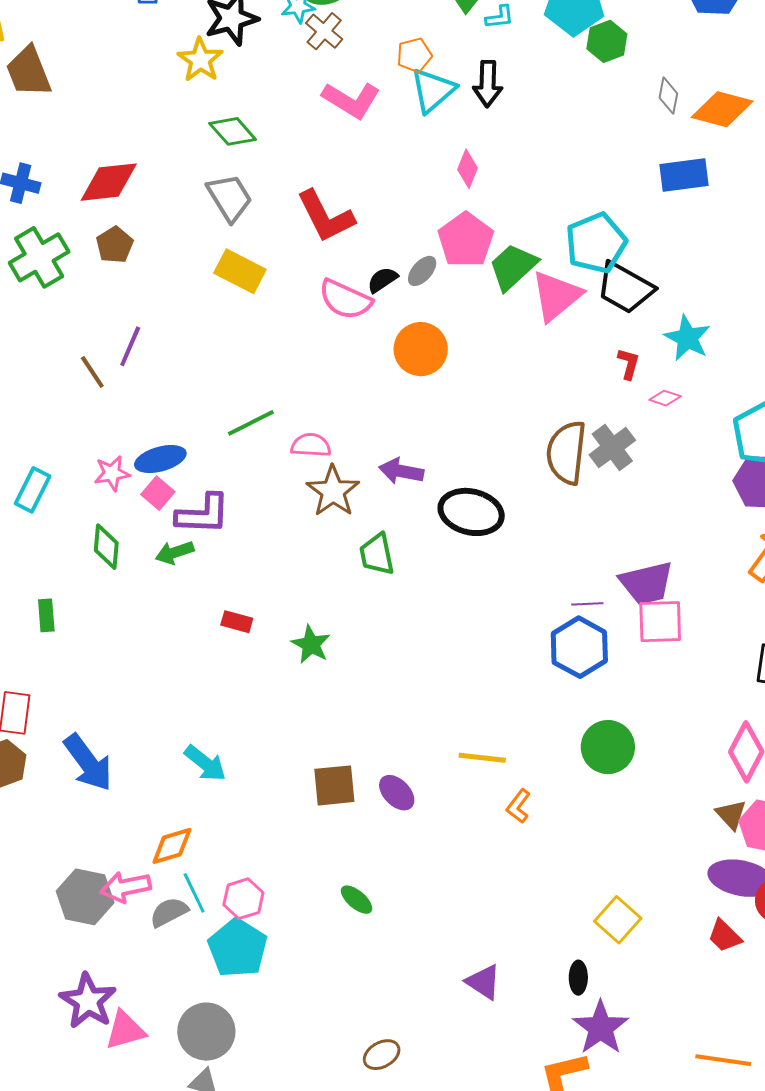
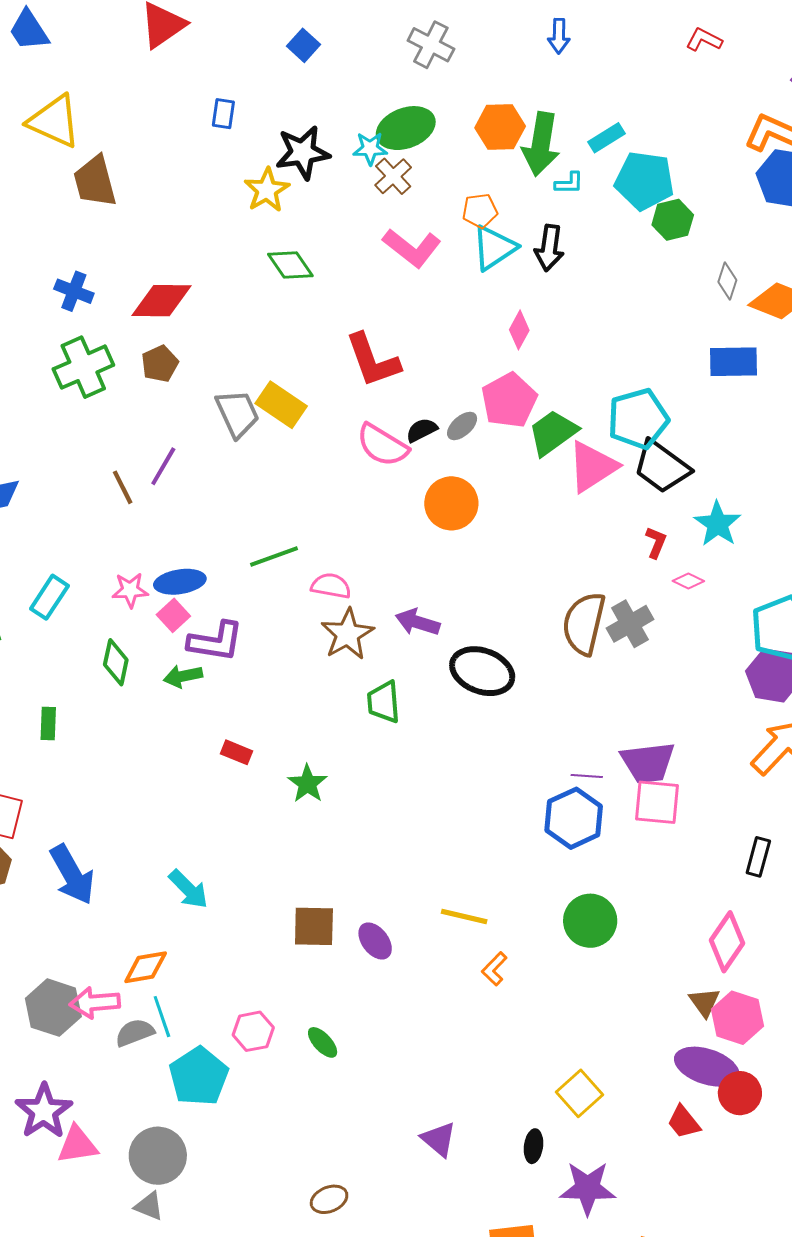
gray trapezoid: (230, 198) -> (237, 413), moved
pink hexagon: (243, 899) -> (253, 1031), moved
purple star: (601, 1028) -> (588, 1188), moved, turned 30

